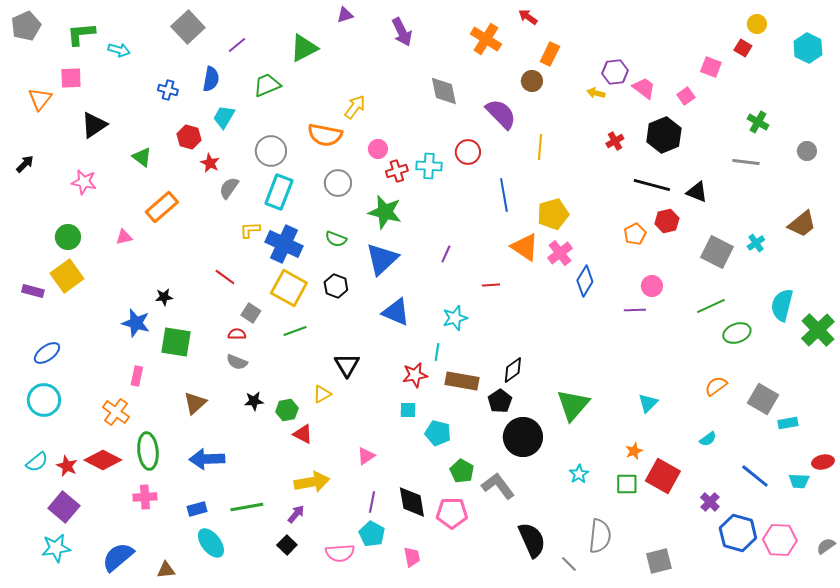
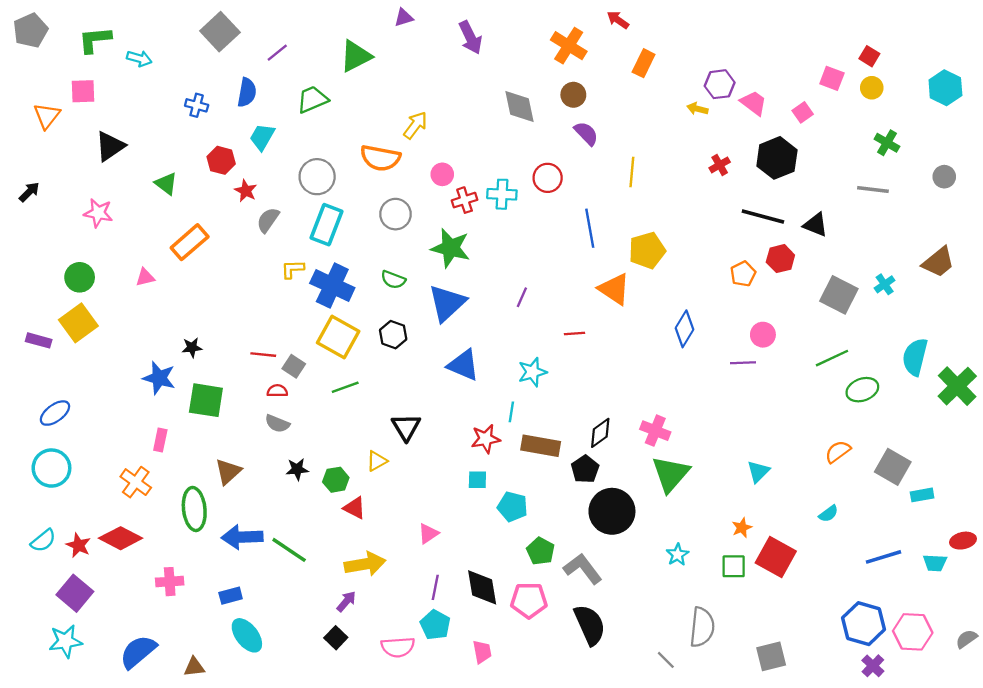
yellow circle: (757, 24) -> (872, 88), moved
cyan hexagon: (808, 48) -> (945, 88), moved
brown circle: (532, 81) -> (573, 95), moved
purple semicircle: (501, 114) -> (586, 133), size x0.7
pink cross: (560, 253) -> (655, 431), moved, turned -30
red line: (225, 277) -> (263, 355), moved, turned -30
green ellipse: (148, 451) -> (194, 509), moved
blue line: (755, 476) -> (883, 557), turned -56
purple cross: (710, 502) -> (873, 666), moved
green line: (247, 507) -> (289, 550), moved, turned 44
black semicircle: (532, 540) -> (590, 625), moved

